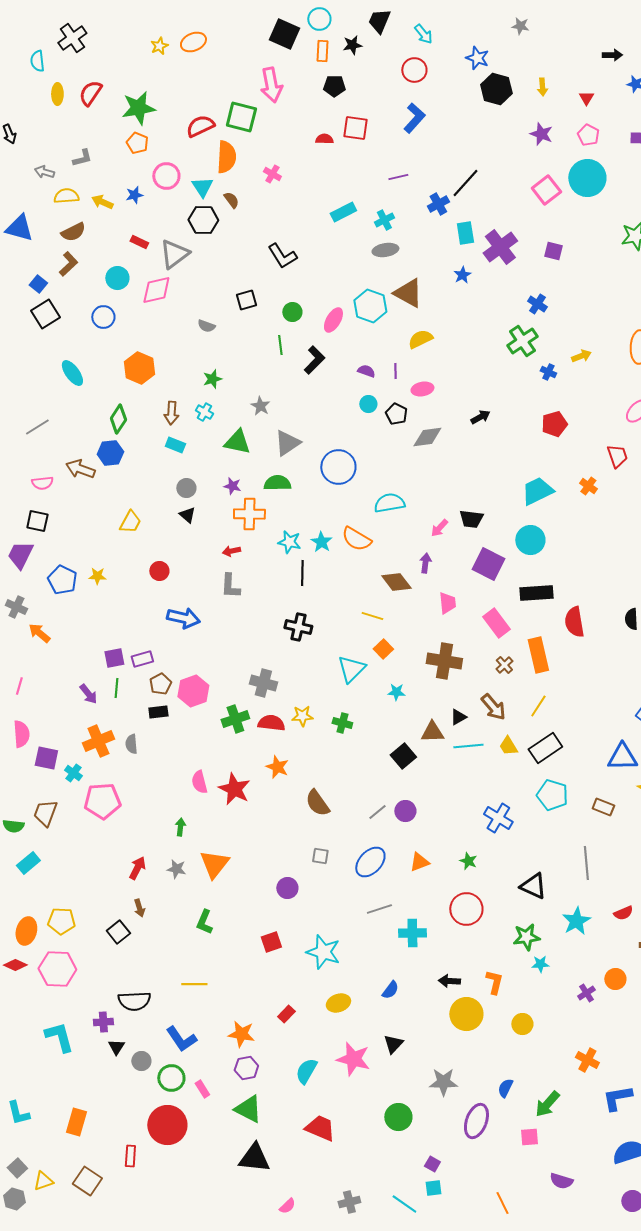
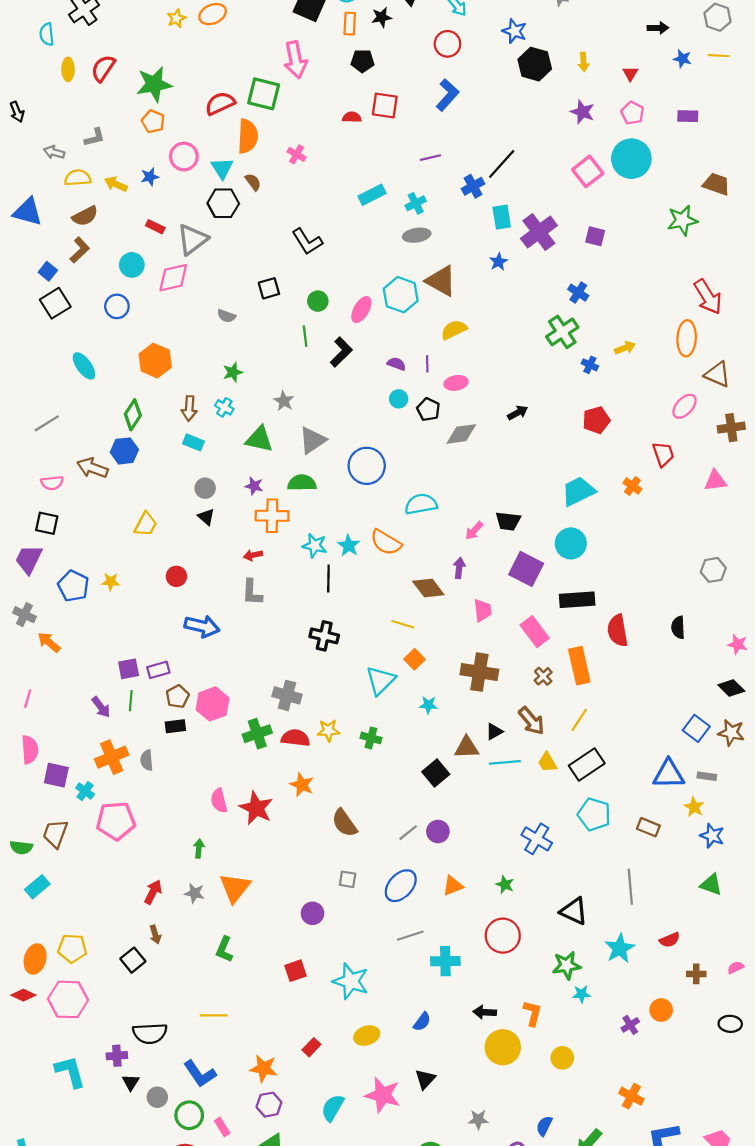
gray star: (443, 1082) -> (478, 1120), size x0.7

